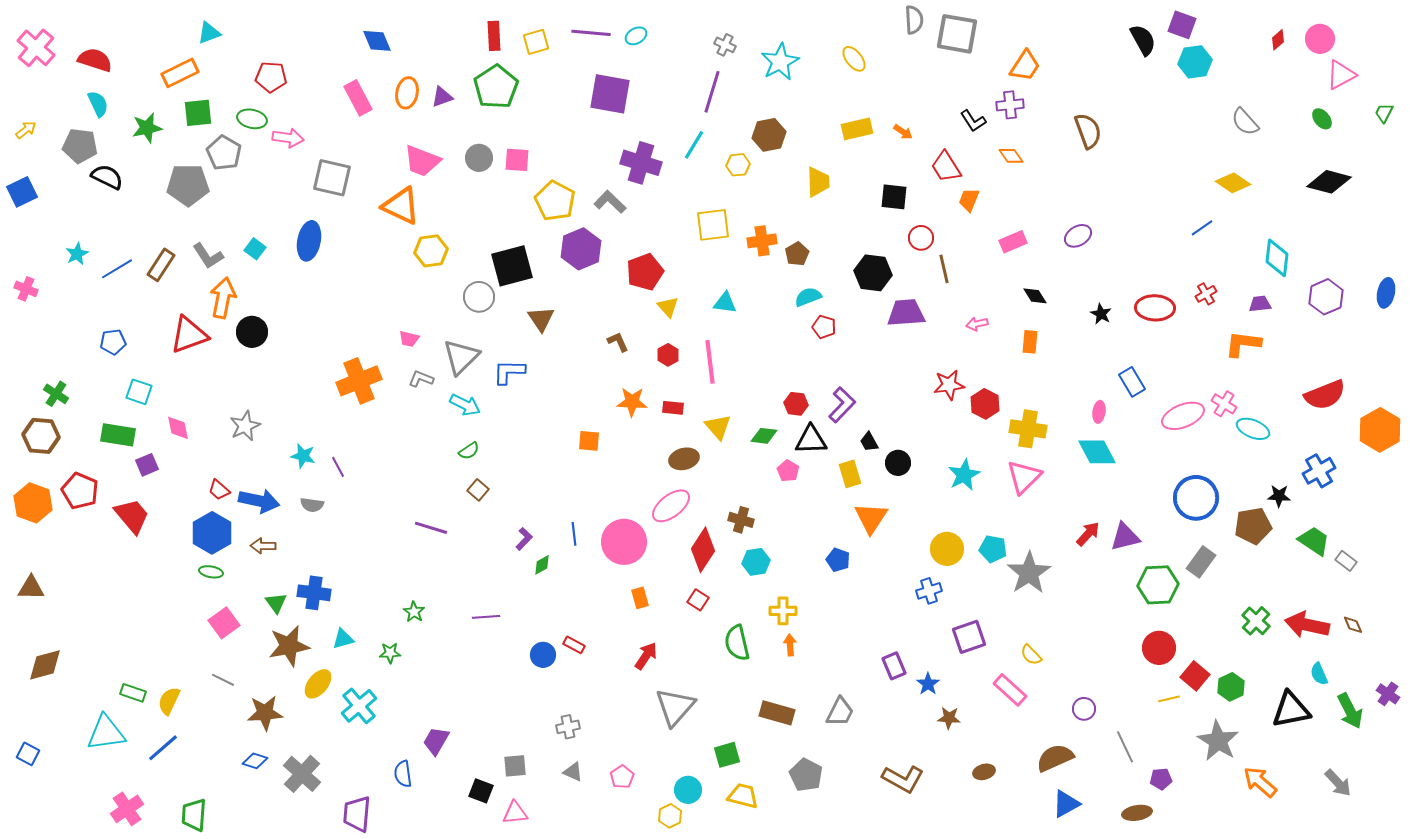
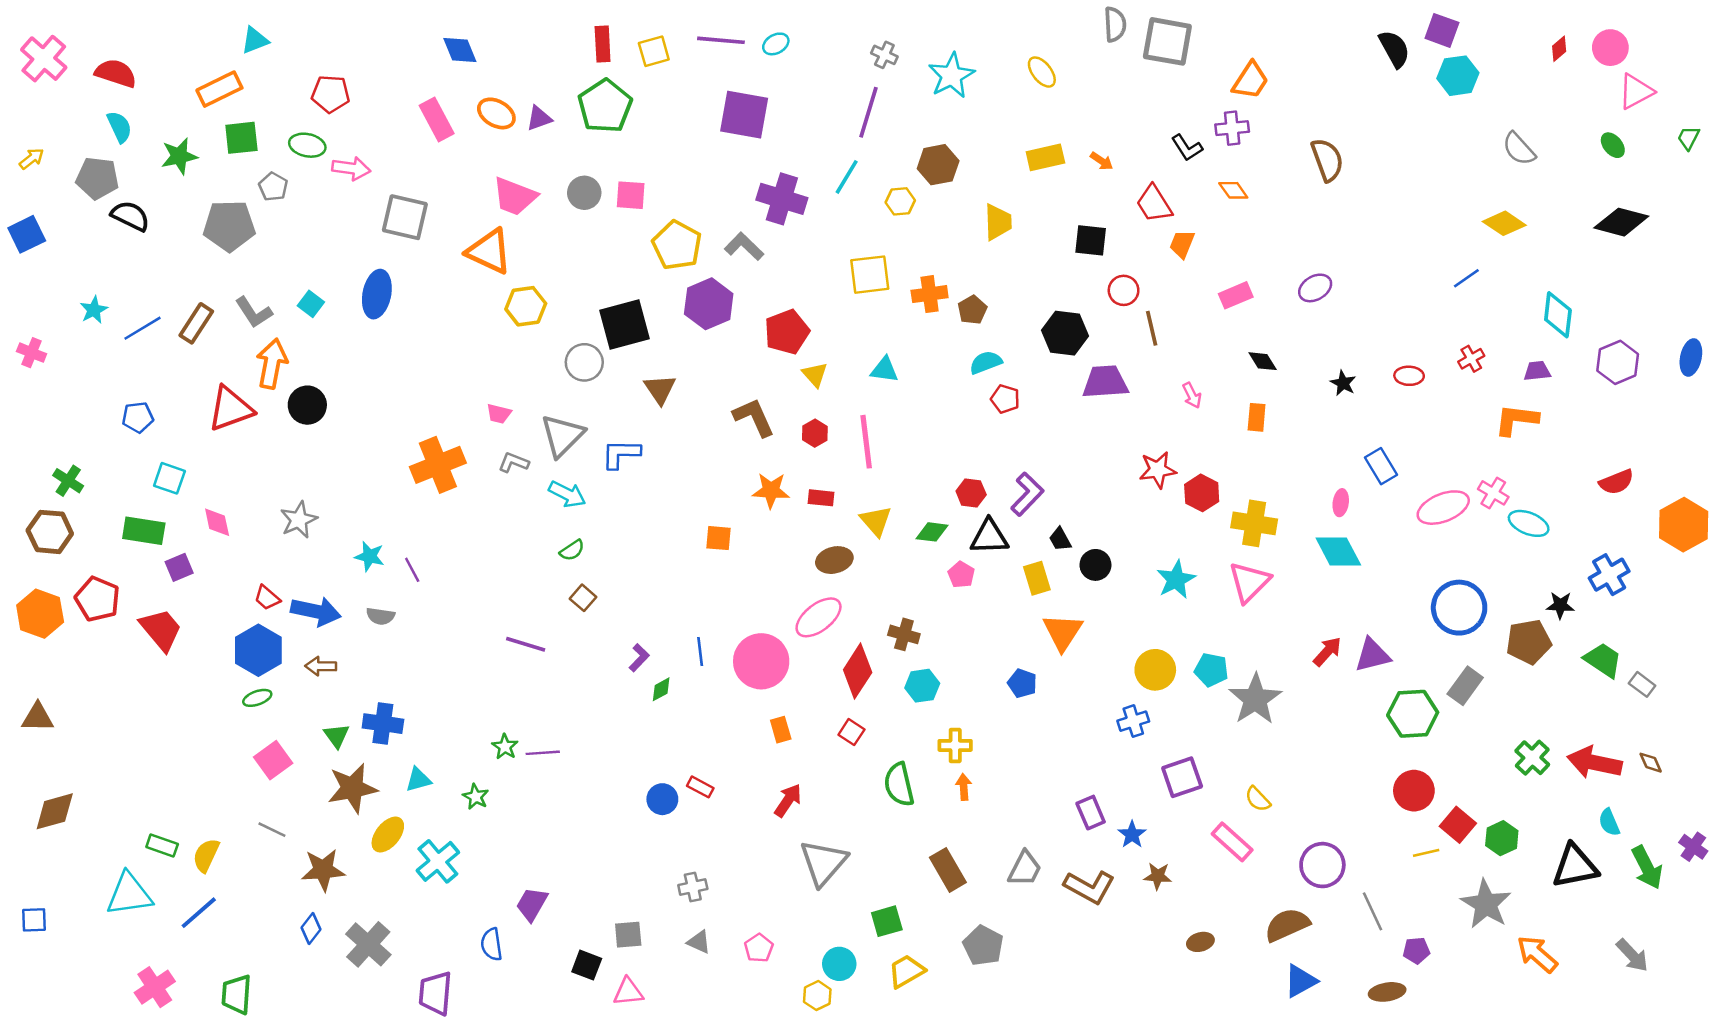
orange ellipse: (407, 93) -> (496, 113), turned -72
gray pentagon: (224, 153) -> (273, 187), size x0.7
red ellipse: (1155, 308) -> (1409, 376), size x0.6
pink arrow: (977, 324) -> (1192, 395), turned -105
brown L-shape: (618, 342) -> (754, 417), size x1.6
red semicircle: (1325, 395) -> (1616, 482), size x0.7
green ellipse: (211, 572) -> (257, 698), turned -30
purple line: (486, 617) -> (543, 753), moved
green star: (390, 653) -> (476, 797), turned 30
purple circle: (1084, 709) -> (1322, 865), size x1.6
brown rectangle: (777, 713) -> (948, 870), turned 44
blue square: (28, 754) -> (34, 920), turned -30
blue diamond: (255, 761) -> (311, 928), turned -70
brown L-shape: (903, 779) -> (1089, 887), moved
yellow trapezoid: (743, 796) -> (906, 971), turned -44

